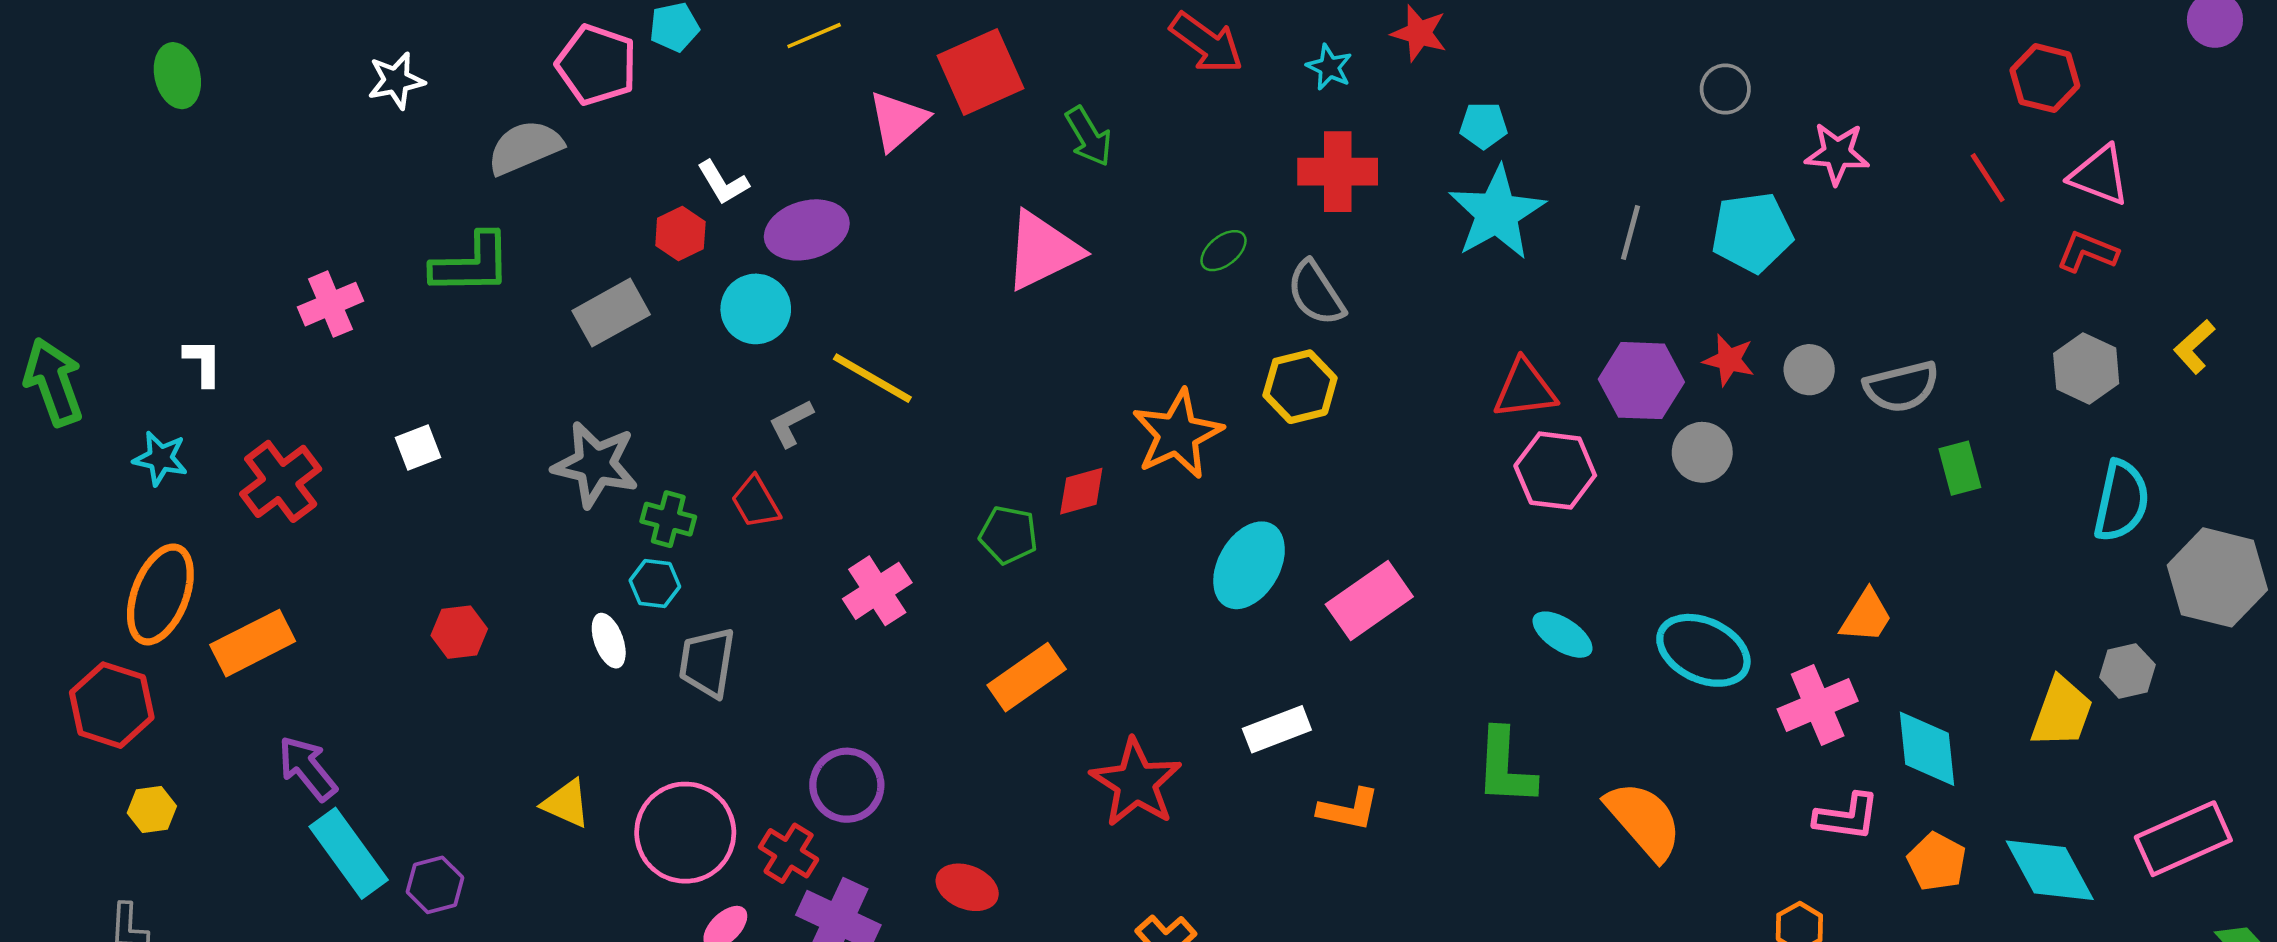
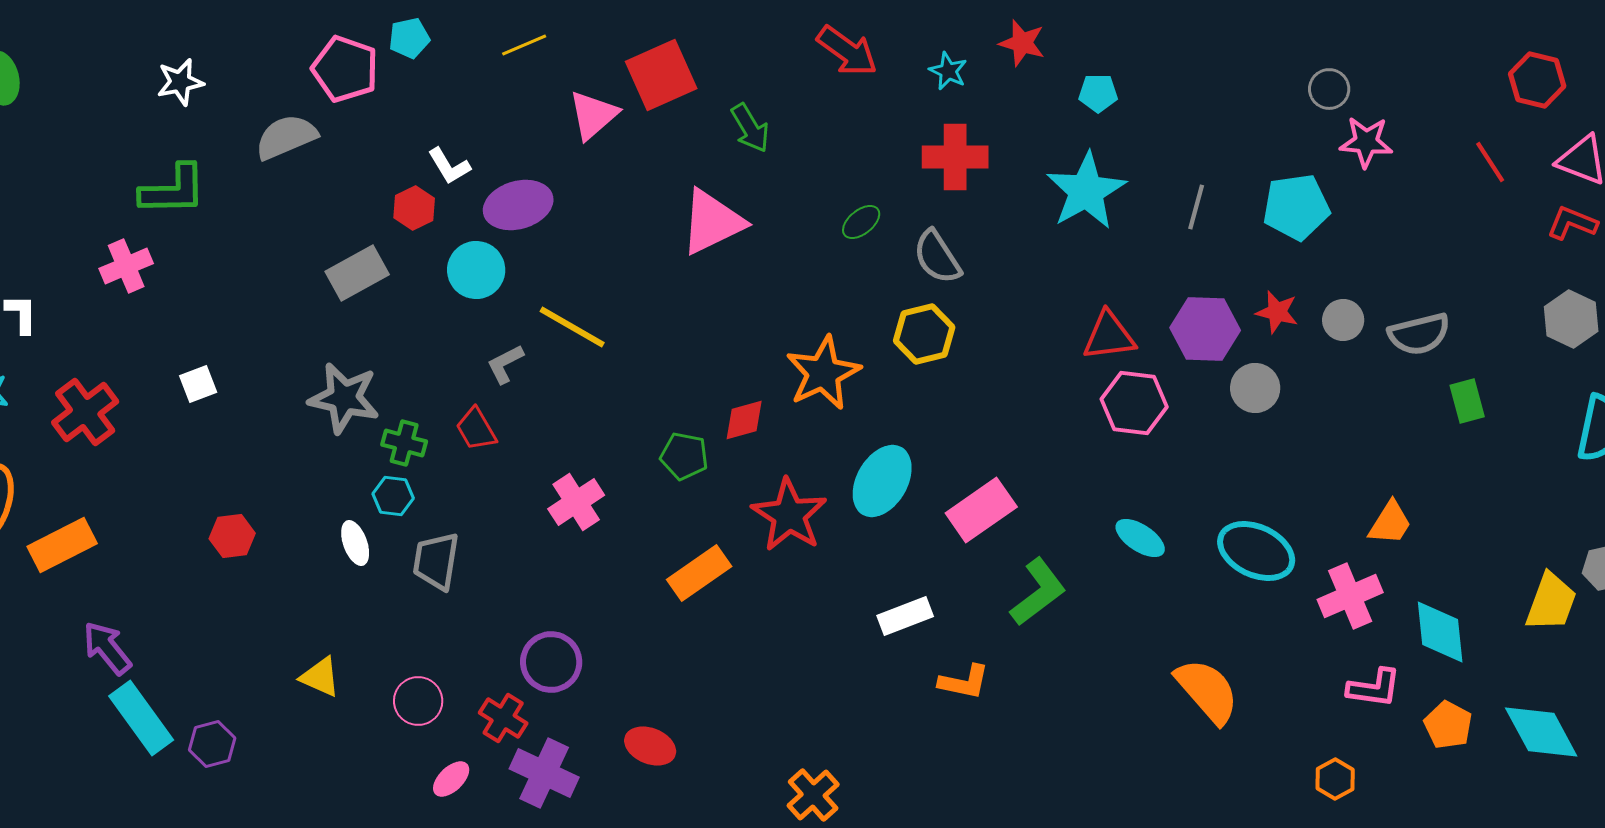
gray circle: (1725, 89) -> (1329, 89), moved
cyan pentagon: (1484, 125) -> (1098, 93), moved
green L-shape: (471, 264) -> (173, 190), moved
green L-shape: (1505, 767) -> (1038, 592), moved, turned -130
red star: (1136, 783) -> (789, 515), moved
pink circle: (685, 833) -> (418, 701), size x0.6

